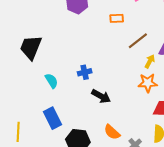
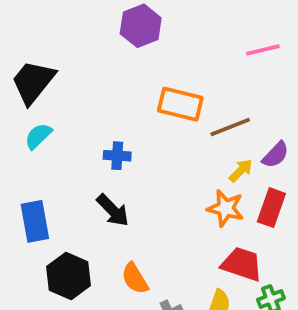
orange rectangle: (117, 18) -> (180, 104), moved, size x1.6
cyan semicircle: (51, 81) -> (38, 136), moved, turned -119
black arrow: (101, 96) -> (113, 210), moved

